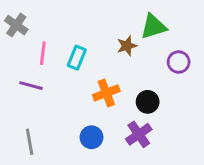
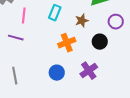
brown star: (127, 46) -> (82, 21), moved
cyan rectangle: (77, 58) -> (55, 13), moved
black circle: (148, 102) -> (100, 42), moved

